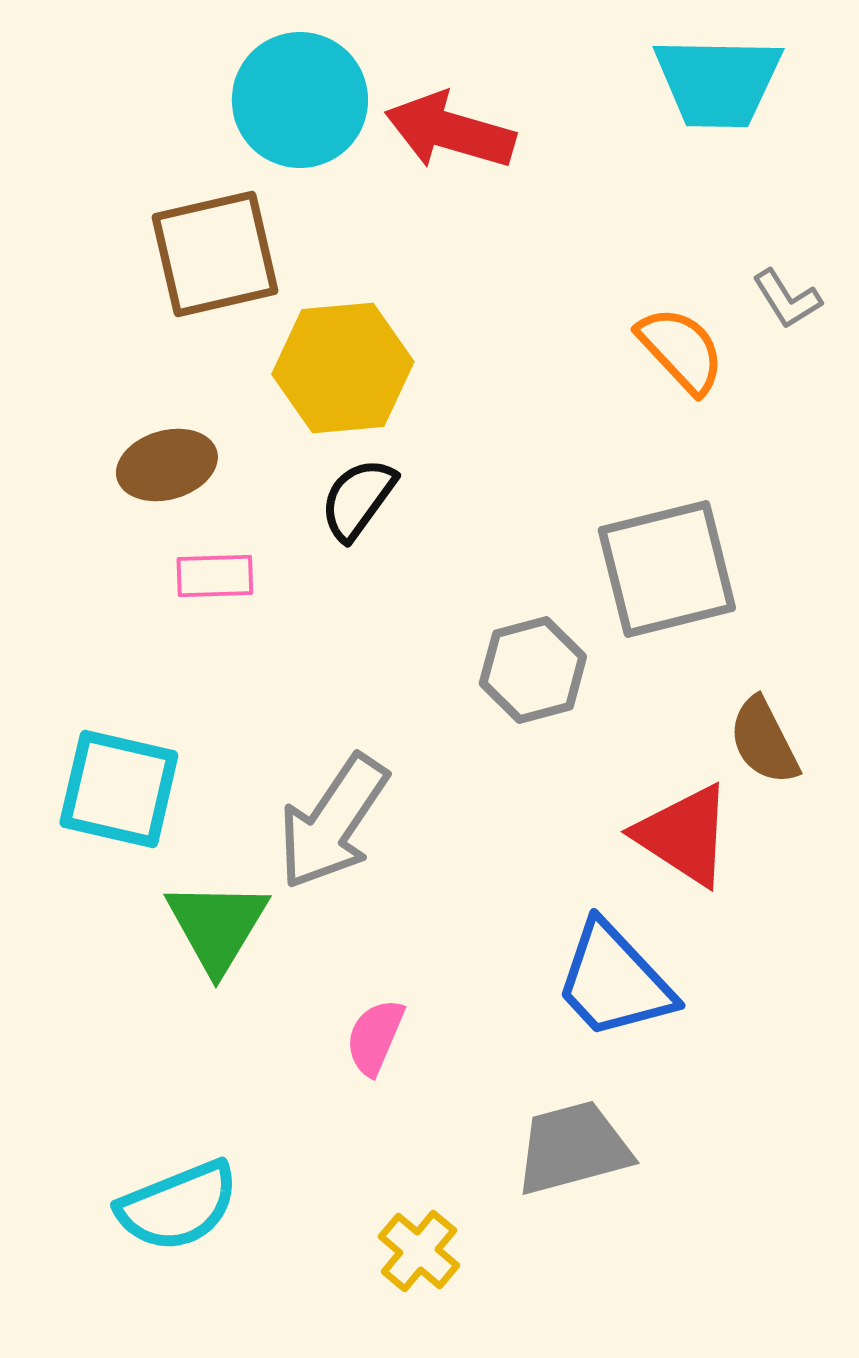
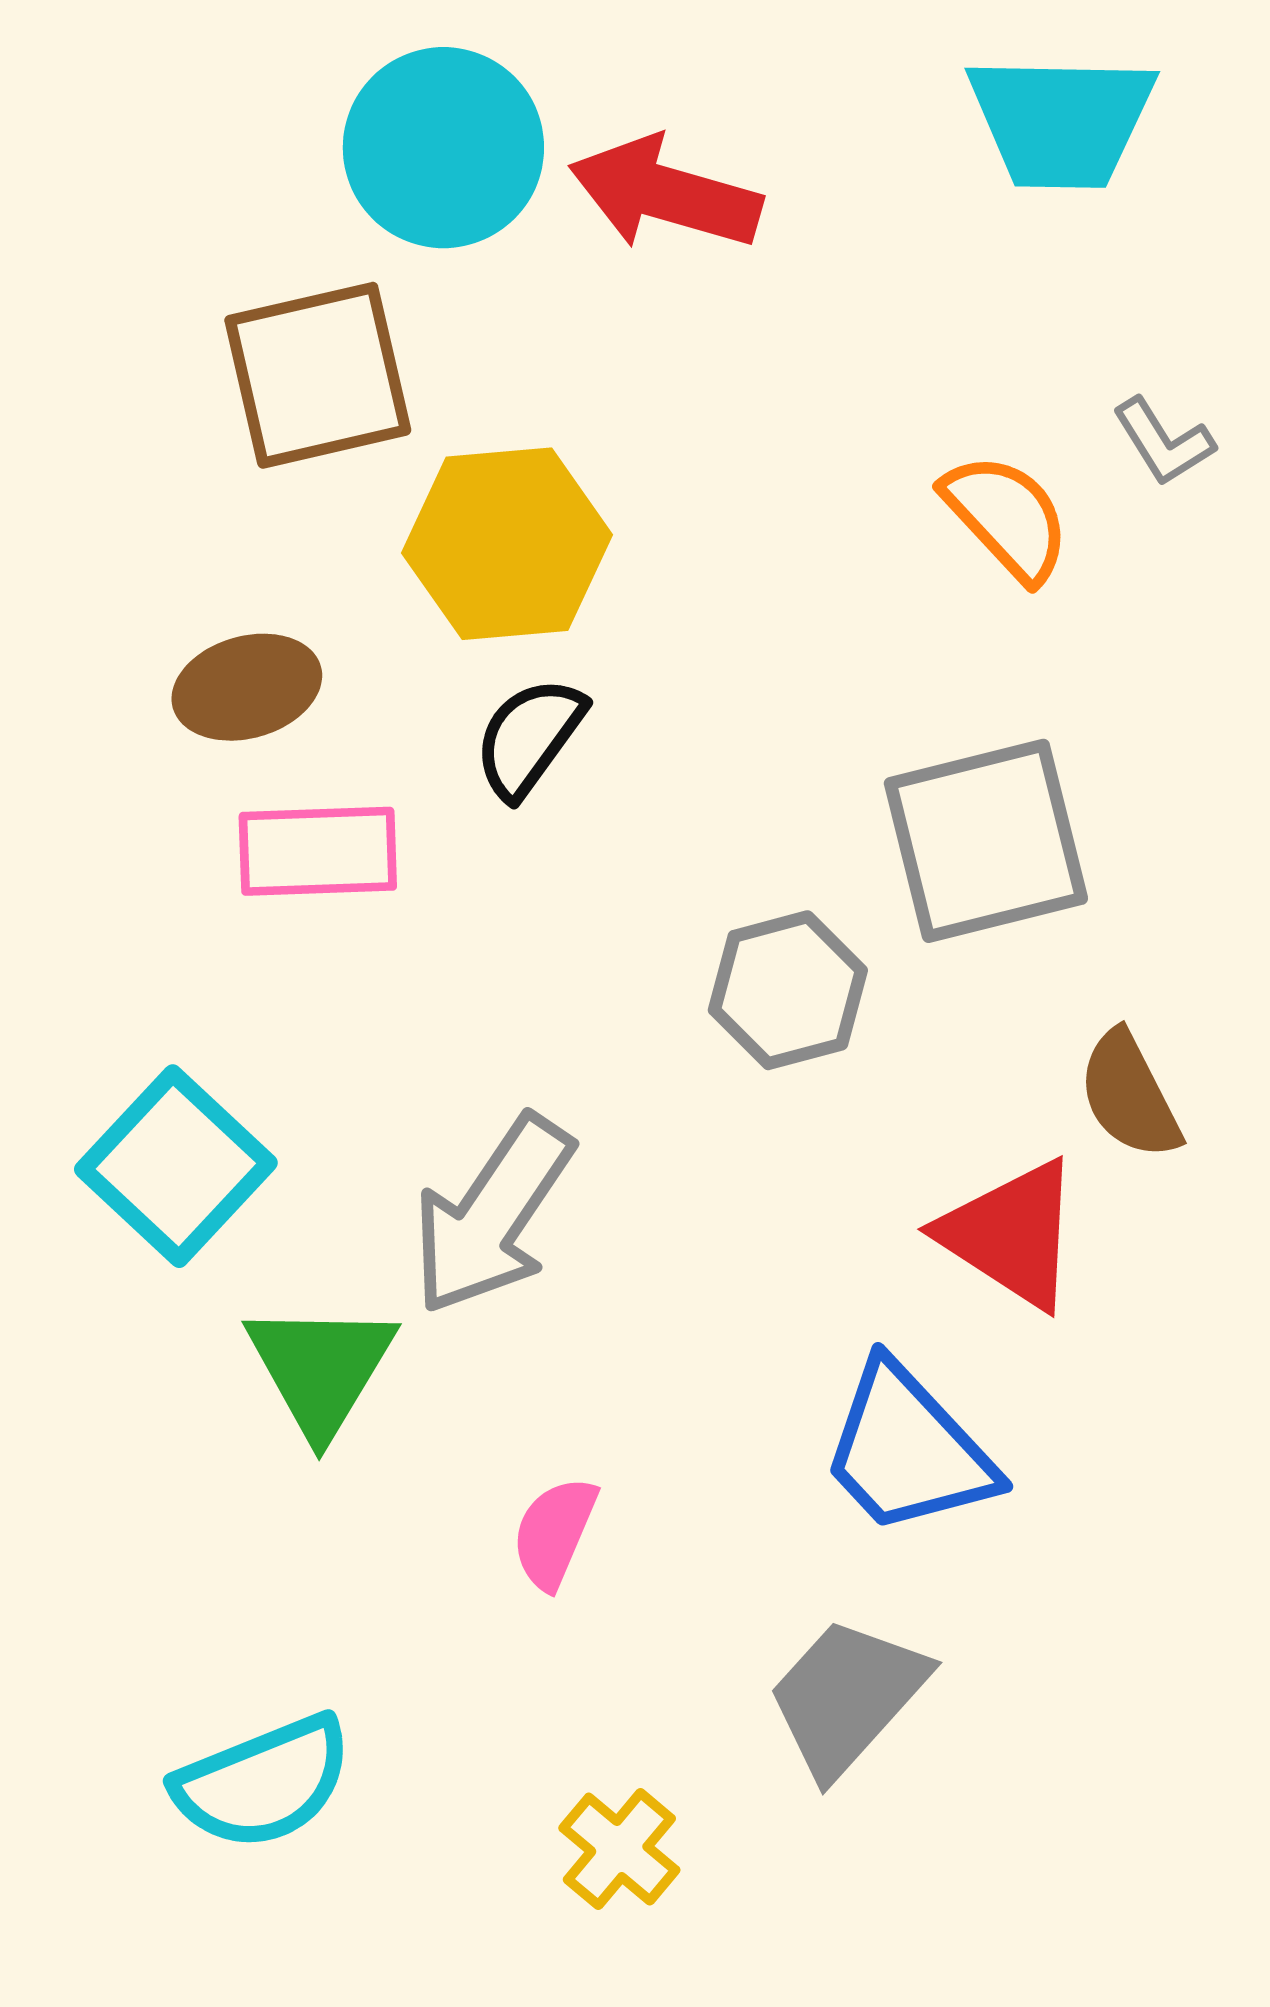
pink rectangle: (215, 576) -> (318, 851), size x1.4
cyan square: (119, 789) -> (176, 1166), turned 30
gray trapezoid: (573, 1148) -> (847, 1697), turned -33

